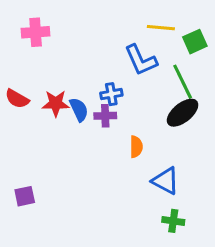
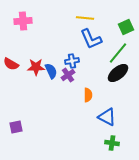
yellow line: (161, 28) -> (85, 18), moved
green line: (183, 82) -> (118, 53), turned 65
purple cross: (105, 116) -> (68, 75), turned -32

